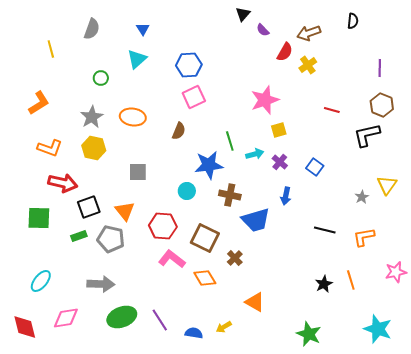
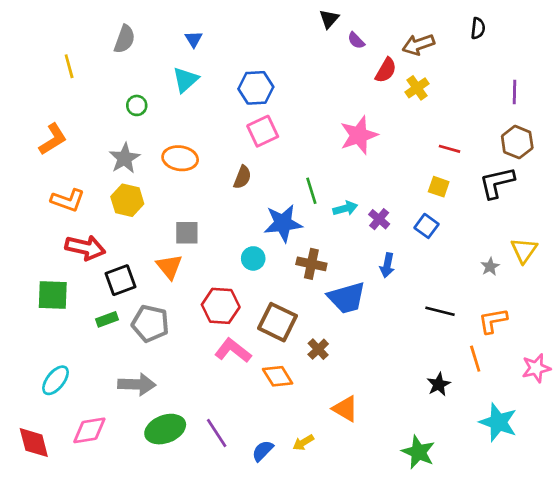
yellow square: (279, 130) -> (439, 187), moved, turned 35
orange triangle: (125, 211) -> (169, 267), moved
orange line: (351, 280) -> (475, 359), moved
cyan star: (378, 329) -> (498, 422), moved
blue semicircle: (194, 333) -> (263, 451), turned -54

